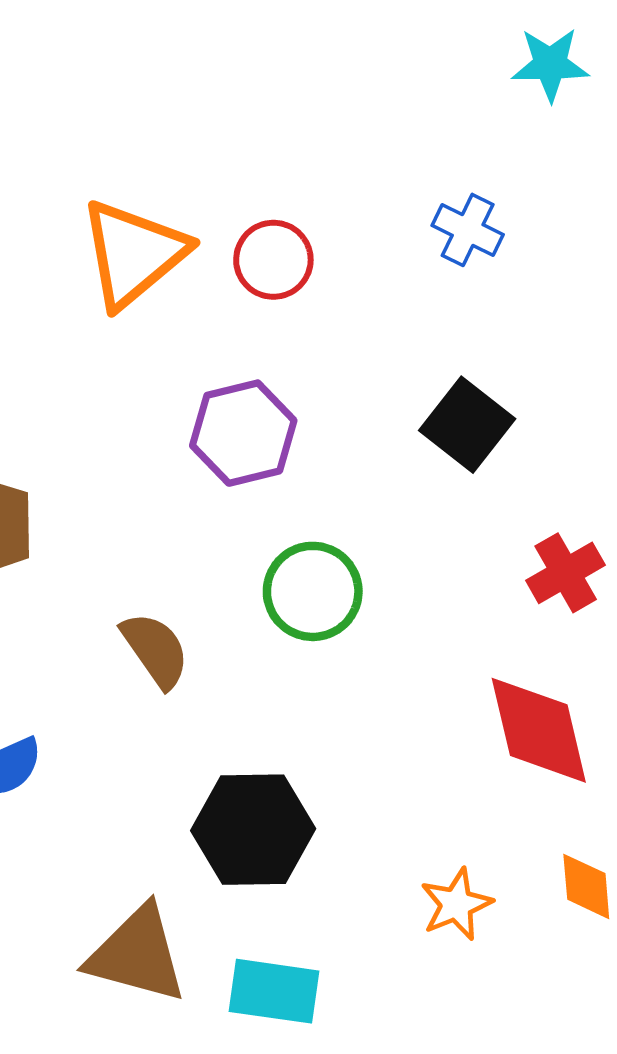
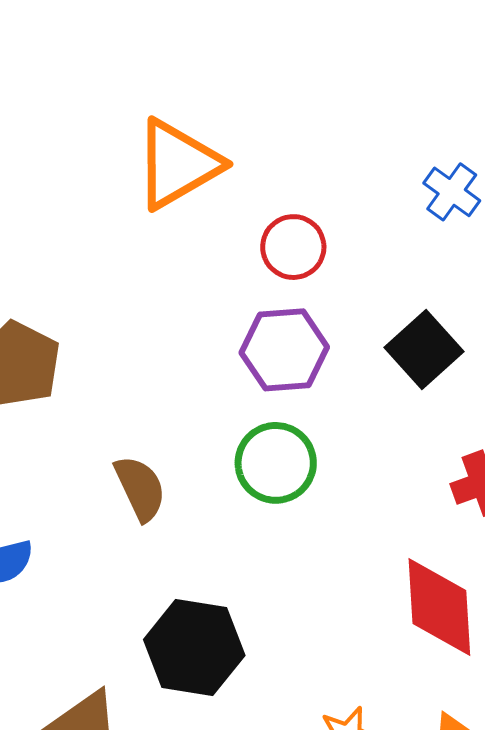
red circle: (273, 260) -> (293, 247), moved
purple hexagon: (243, 433) -> (284, 350), moved

